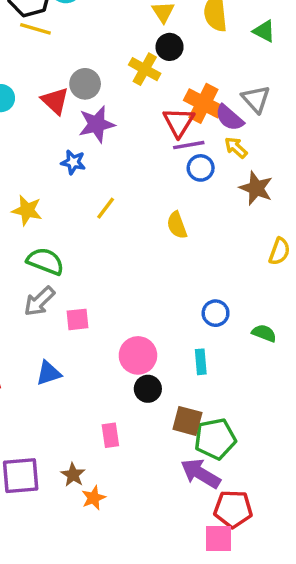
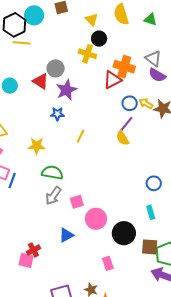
purple semicircle: (229, 118) -> (157, 75), moved
red triangle: (179, 122) -> (112, 80), turned 42
purple line: (189, 145) -> (126, 124), moved, turned -30
yellow arrow: (236, 148) -> (146, 103), moved
pink circle: (138, 355) -> (96, 219), moved
black circle: (148, 389) -> (124, 233), size x1.5

